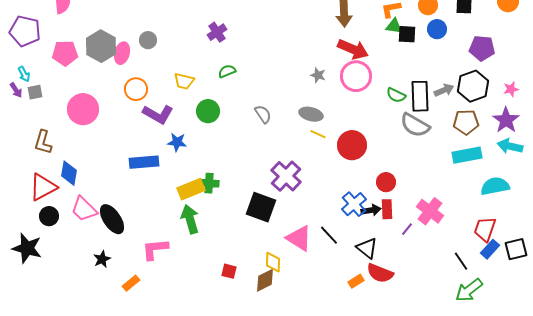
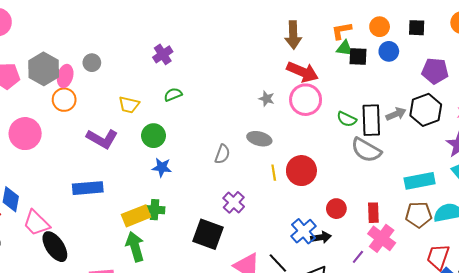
orange circle: (136, 89) -> (64, 100), moved
gray semicircle: (263, 114) -> (222, 154), moved, turned 54
brown pentagon: (466, 122) -> (419, 215), moved
yellow line: (318, 134) -> (274, 173), moved, turned 56
blue star: (177, 142) -> (162, 167), moved
purple cross: (286, 176) -> (234, 202), size x0.7
pink trapezoid: (84, 209) -> (36, 223), moved
red rectangle: (387, 209) -> (373, 213), moved

